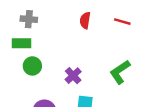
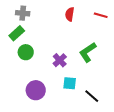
green rectangle: (22, 43) -> (17, 33), turned -42
green L-shape: (120, 72) -> (88, 52), moved

